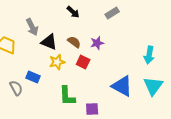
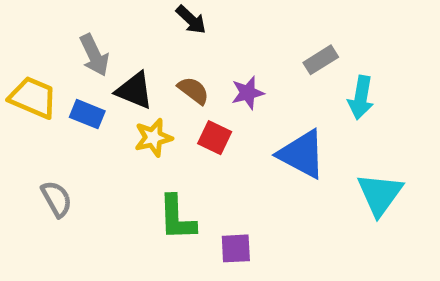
gray rectangle: (112, 13) -> (321, 60), moved
cyan arrow: (149, 55) -> (361, 98), moved
blue rectangle: (33, 77) -> (87, 114), moved
blue triangle: (122, 86) -> (302, 154), moved

